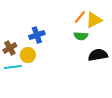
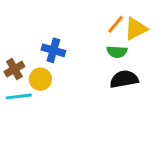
blue cross: (37, 35) -> (53, 50), turned 35
black semicircle: (98, 55) -> (124, 79), moved

